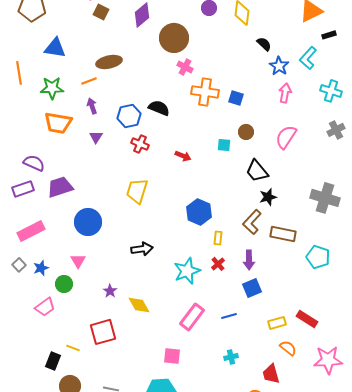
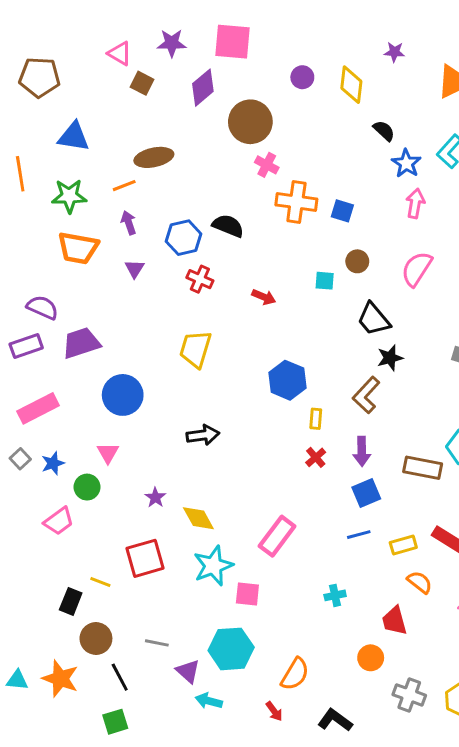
brown rectangle: (283, 234) -> (423, 468), moved
cyan star: (187, 271) -> (213, 566), moved
blue line: (229, 316) -> (359, 535), moved

